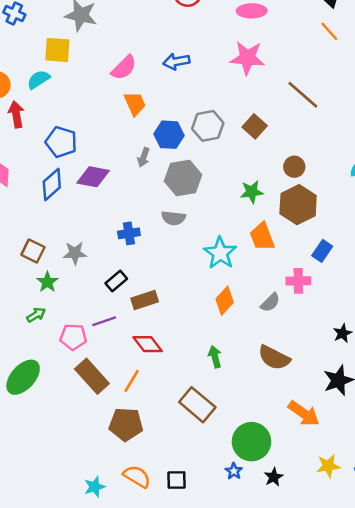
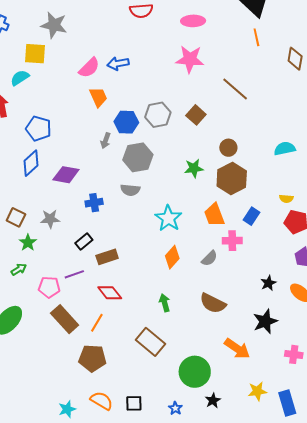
orange line: (329, 31) -> (256, 37), turned 30
blue arrow: (176, 62) -> (118, 64), moved
purple diamond: (93, 177) -> (66, 175), moved
orange trapezoid: (262, 237) -> (214, 215), moved
blue star: (234, 471) -> (175, 408), moved

